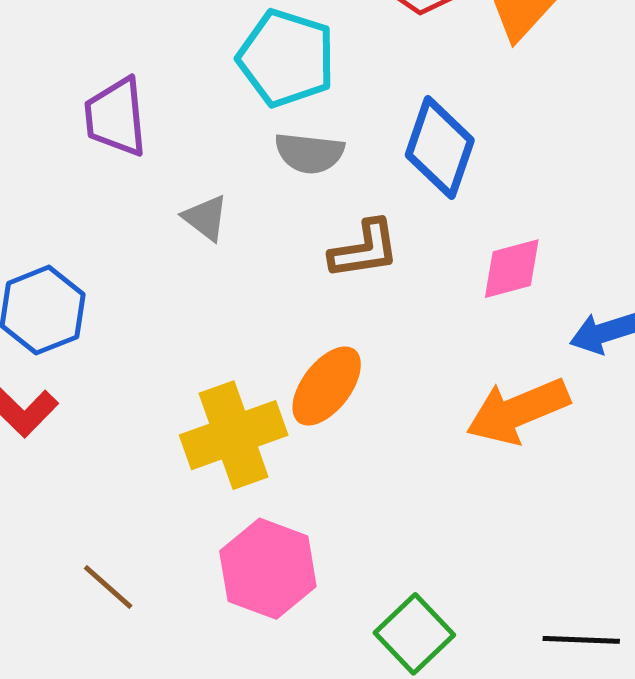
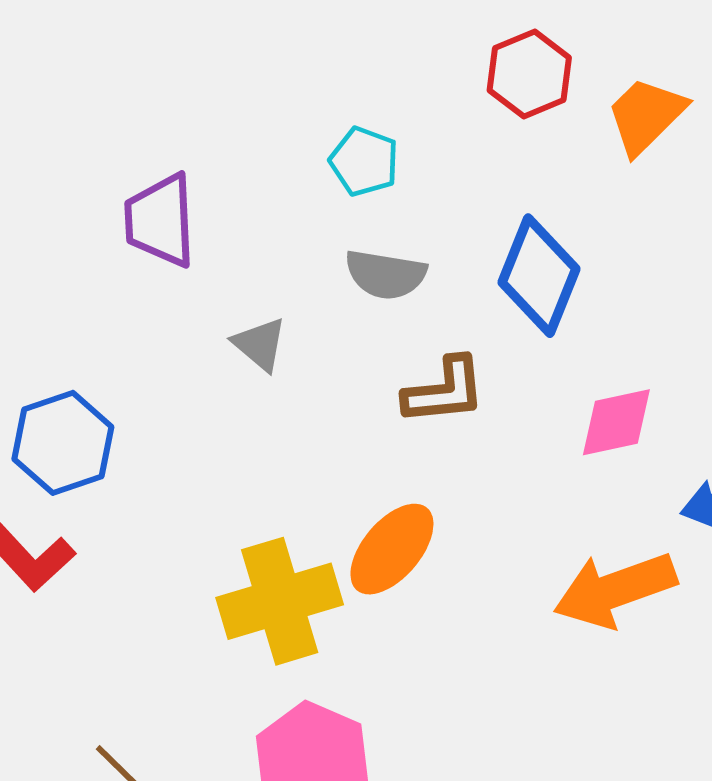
cyan pentagon: (286, 58) -> (364, 161), size x0.6

